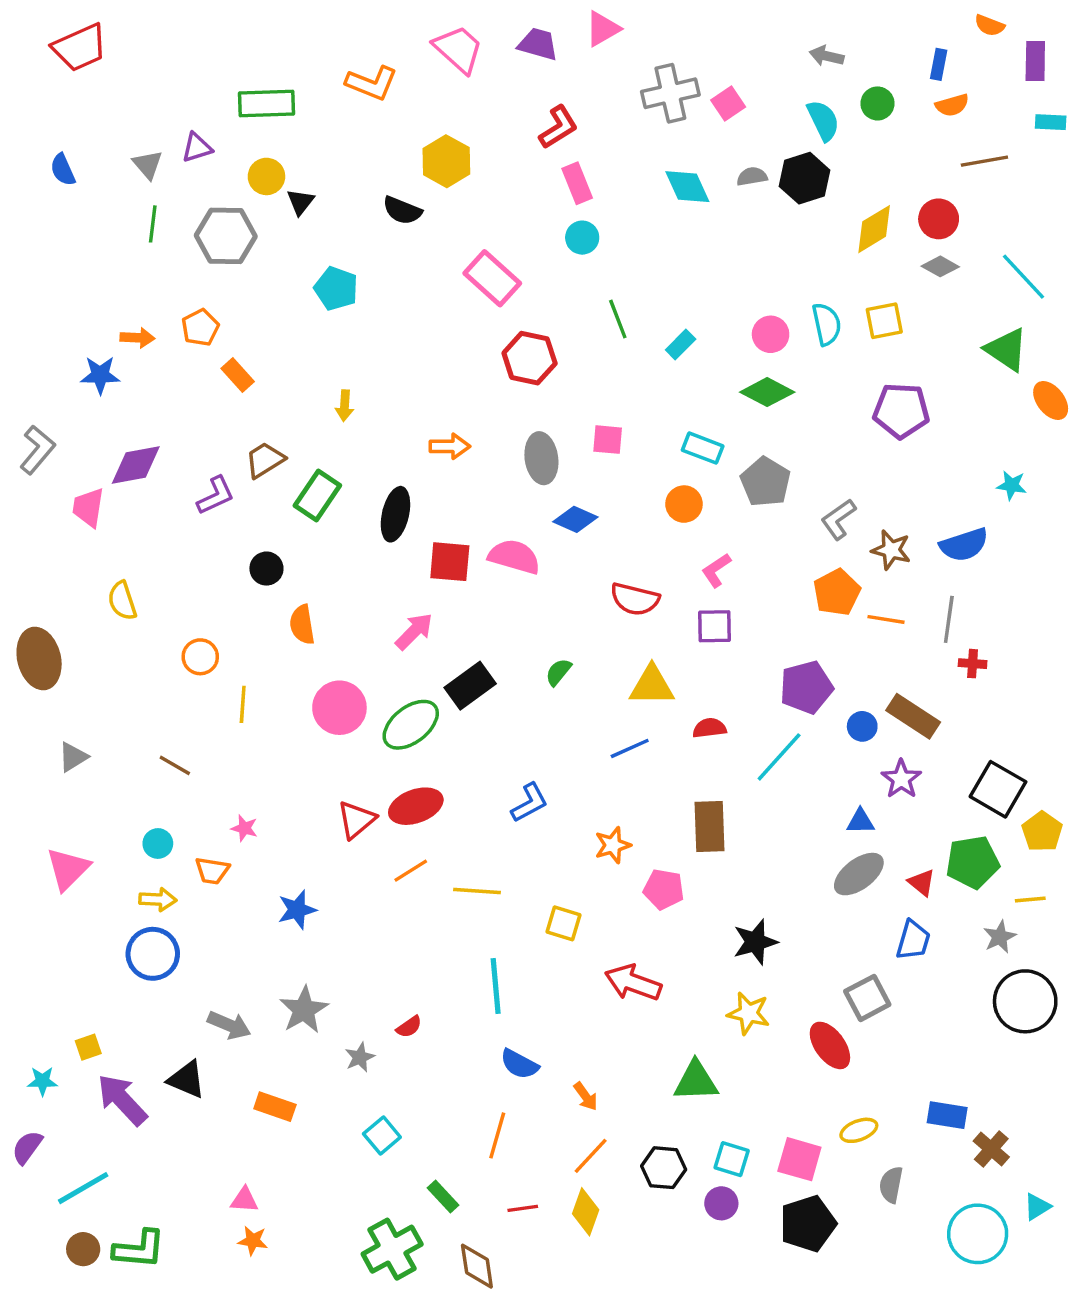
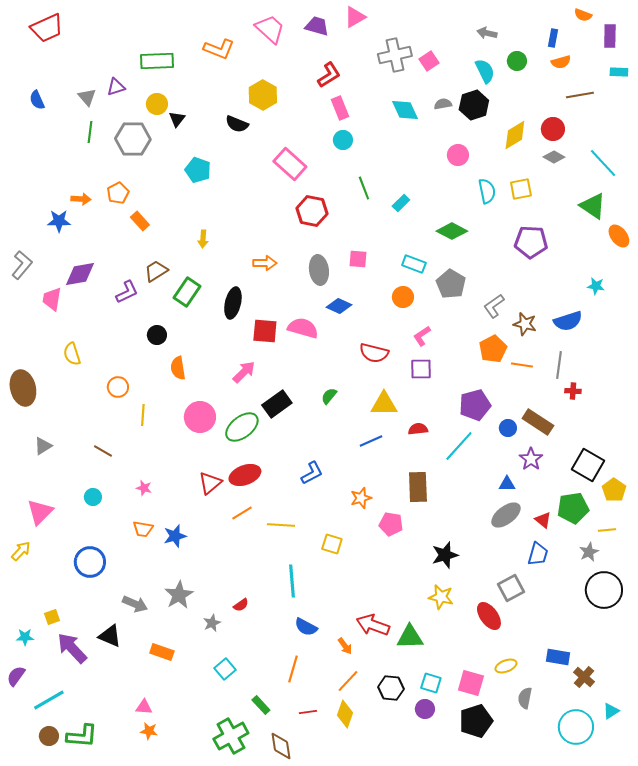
pink circle: (771, 334) -> (458, 155), moved
orange trapezoid: (212, 871) -> (143, 529), moved
yellow arrow: (158, 900) -> (21, 551), moved, turned -50
red arrow: (633, 983) -> (373, 625), moved

